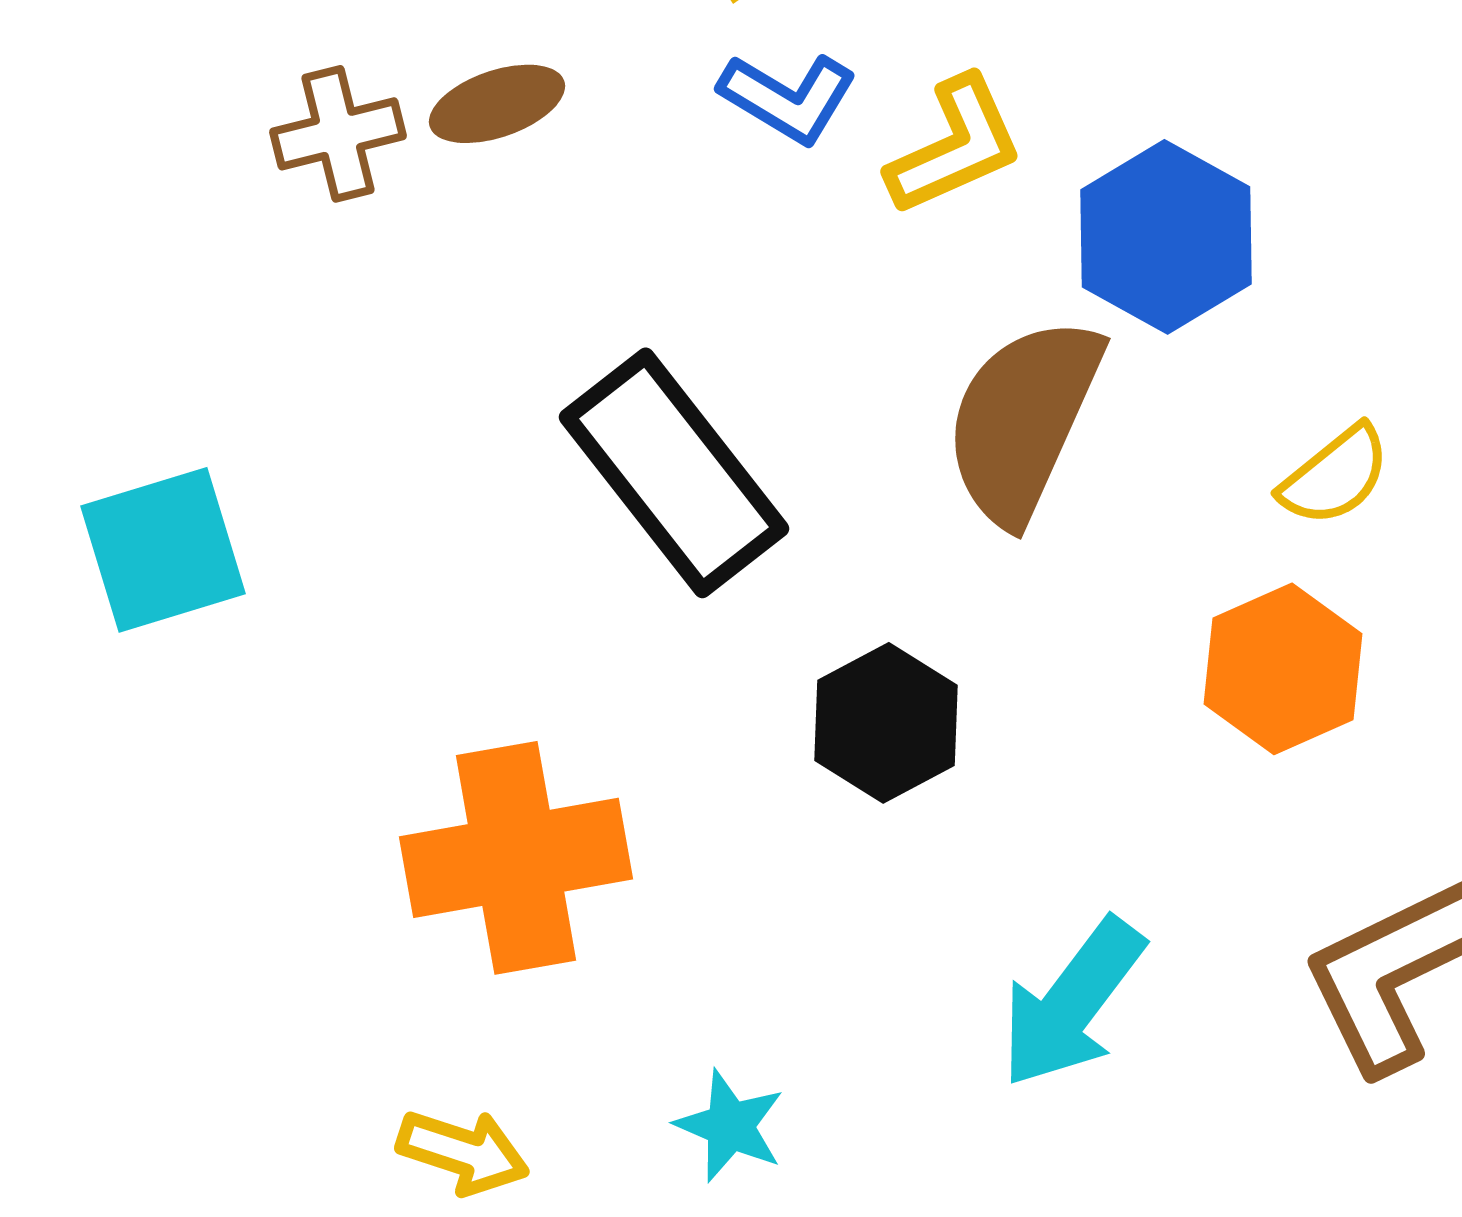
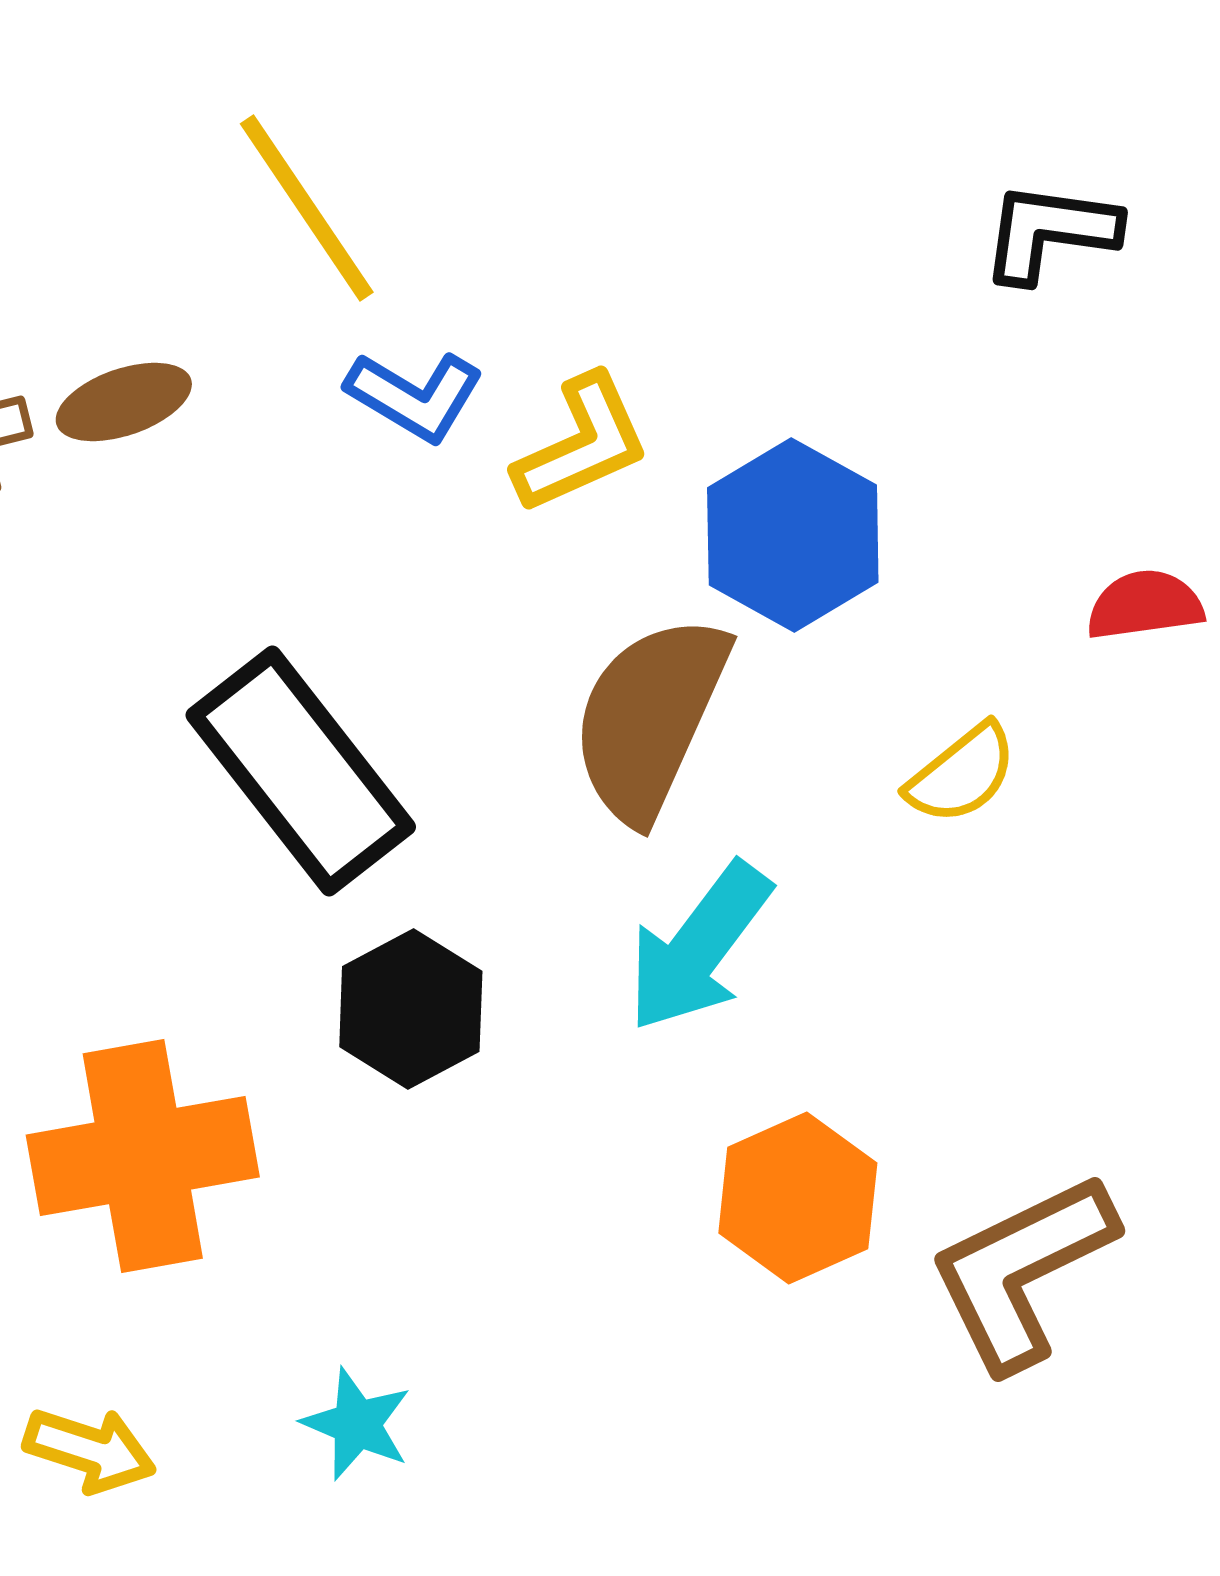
orange hexagon: (1283, 669) -> (798, 1198), moved
black hexagon: (886, 723) -> (411, 1009), moved
cyan arrow: (1072, 1003) -> (699, 947), moved

